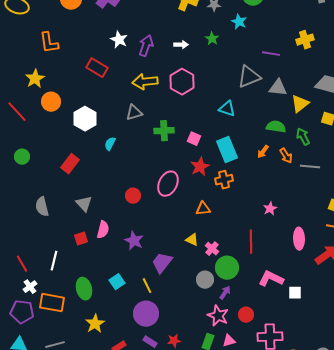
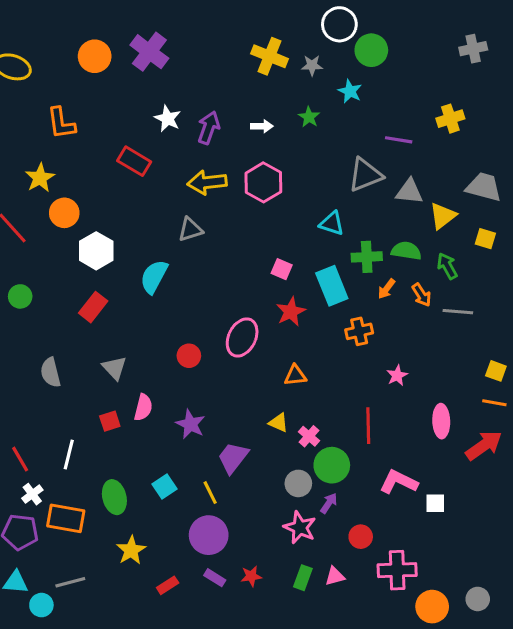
white hexagon: (85, 119) -> (96, 251), moved
green cross: (164, 131) -> (367, 257), moved
cyan semicircle: (110, 144) -> (154, 277), size x1.6
orange cross: (224, 180) -> (359, 331), moved
pink star: (218, 316) -> (300, 528), moved

